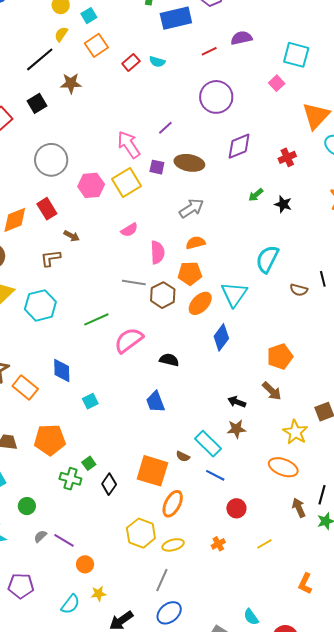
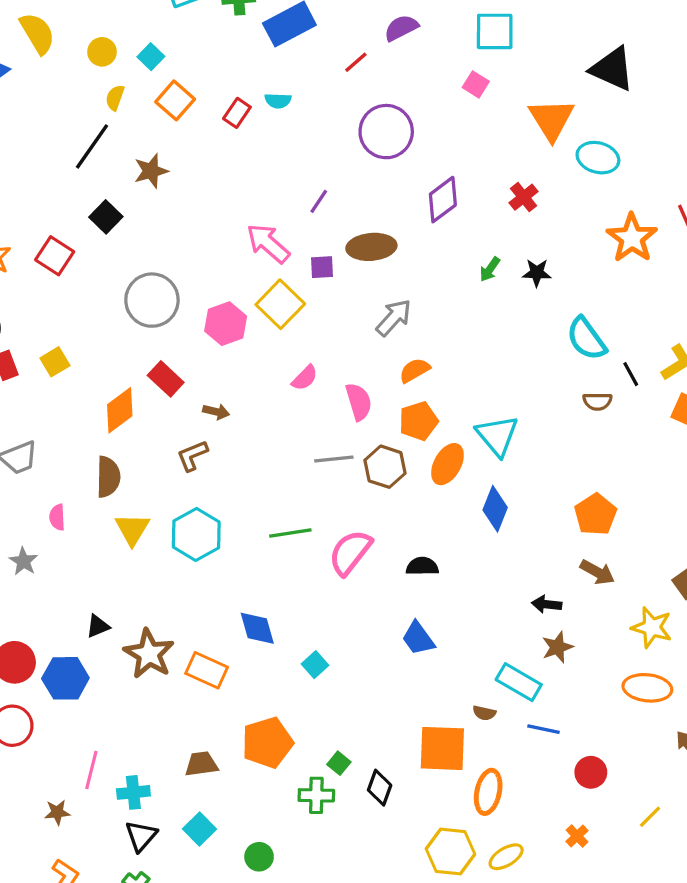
cyan semicircle: (267, 259) -> (586, 339), moved, turned -48
green line: (96, 319) -> (290, 533), turned 30

